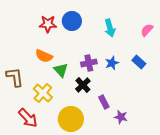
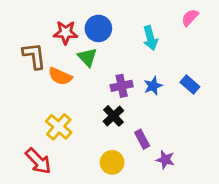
pink semicircle: (147, 30) -> (190, 18), moved
green triangle: (61, 70) -> (87, 57), moved
brown L-shape: (15, 77) -> (34, 56), moved
yellow circle: (71, 119) -> (112, 162), moved, size x0.7

